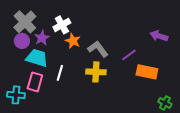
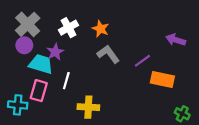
purple star: (42, 38) -> (55, 52), moved
orange star: (73, 41) -> (101, 29), moved
yellow cross: (96, 72) -> (88, 107), moved

